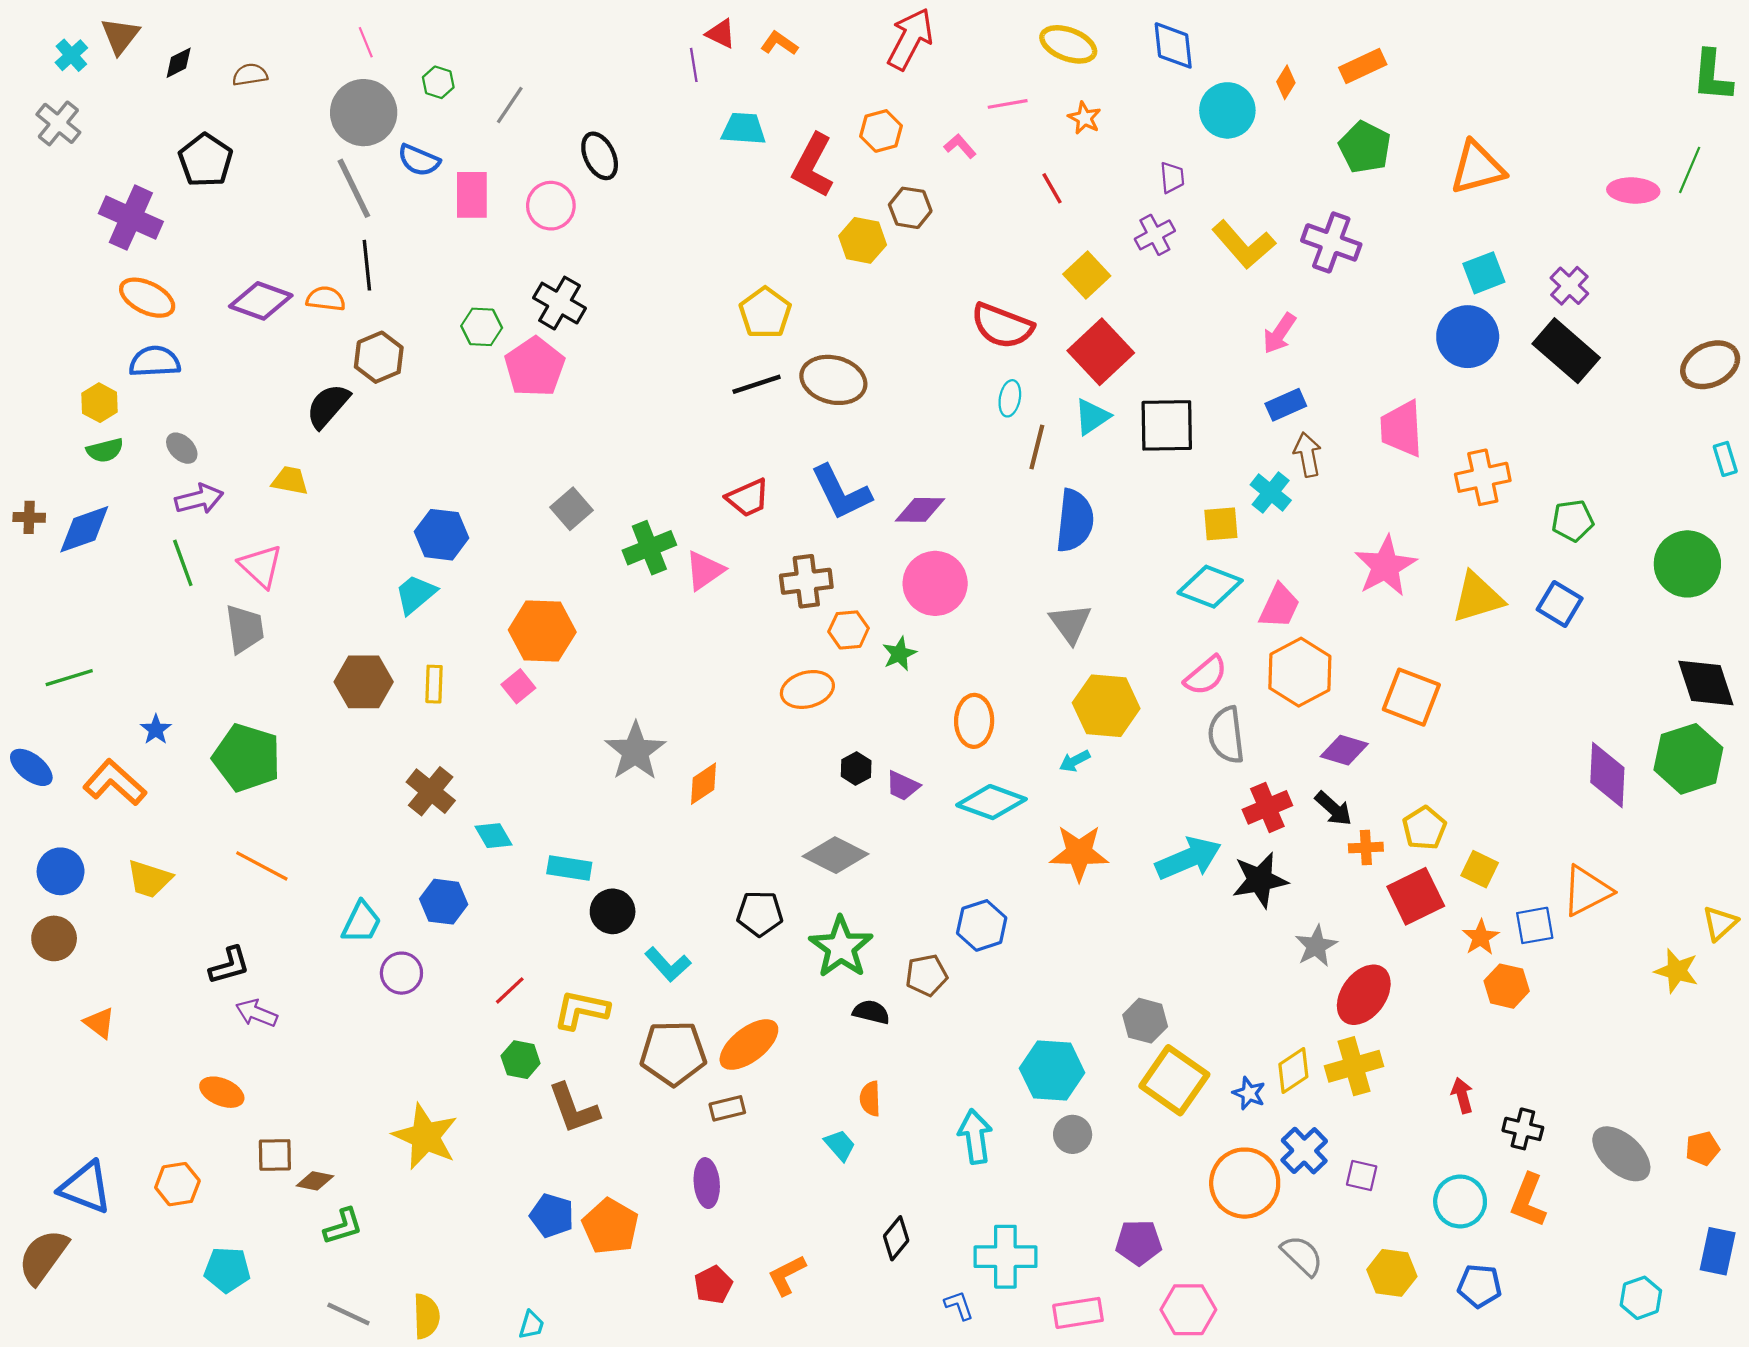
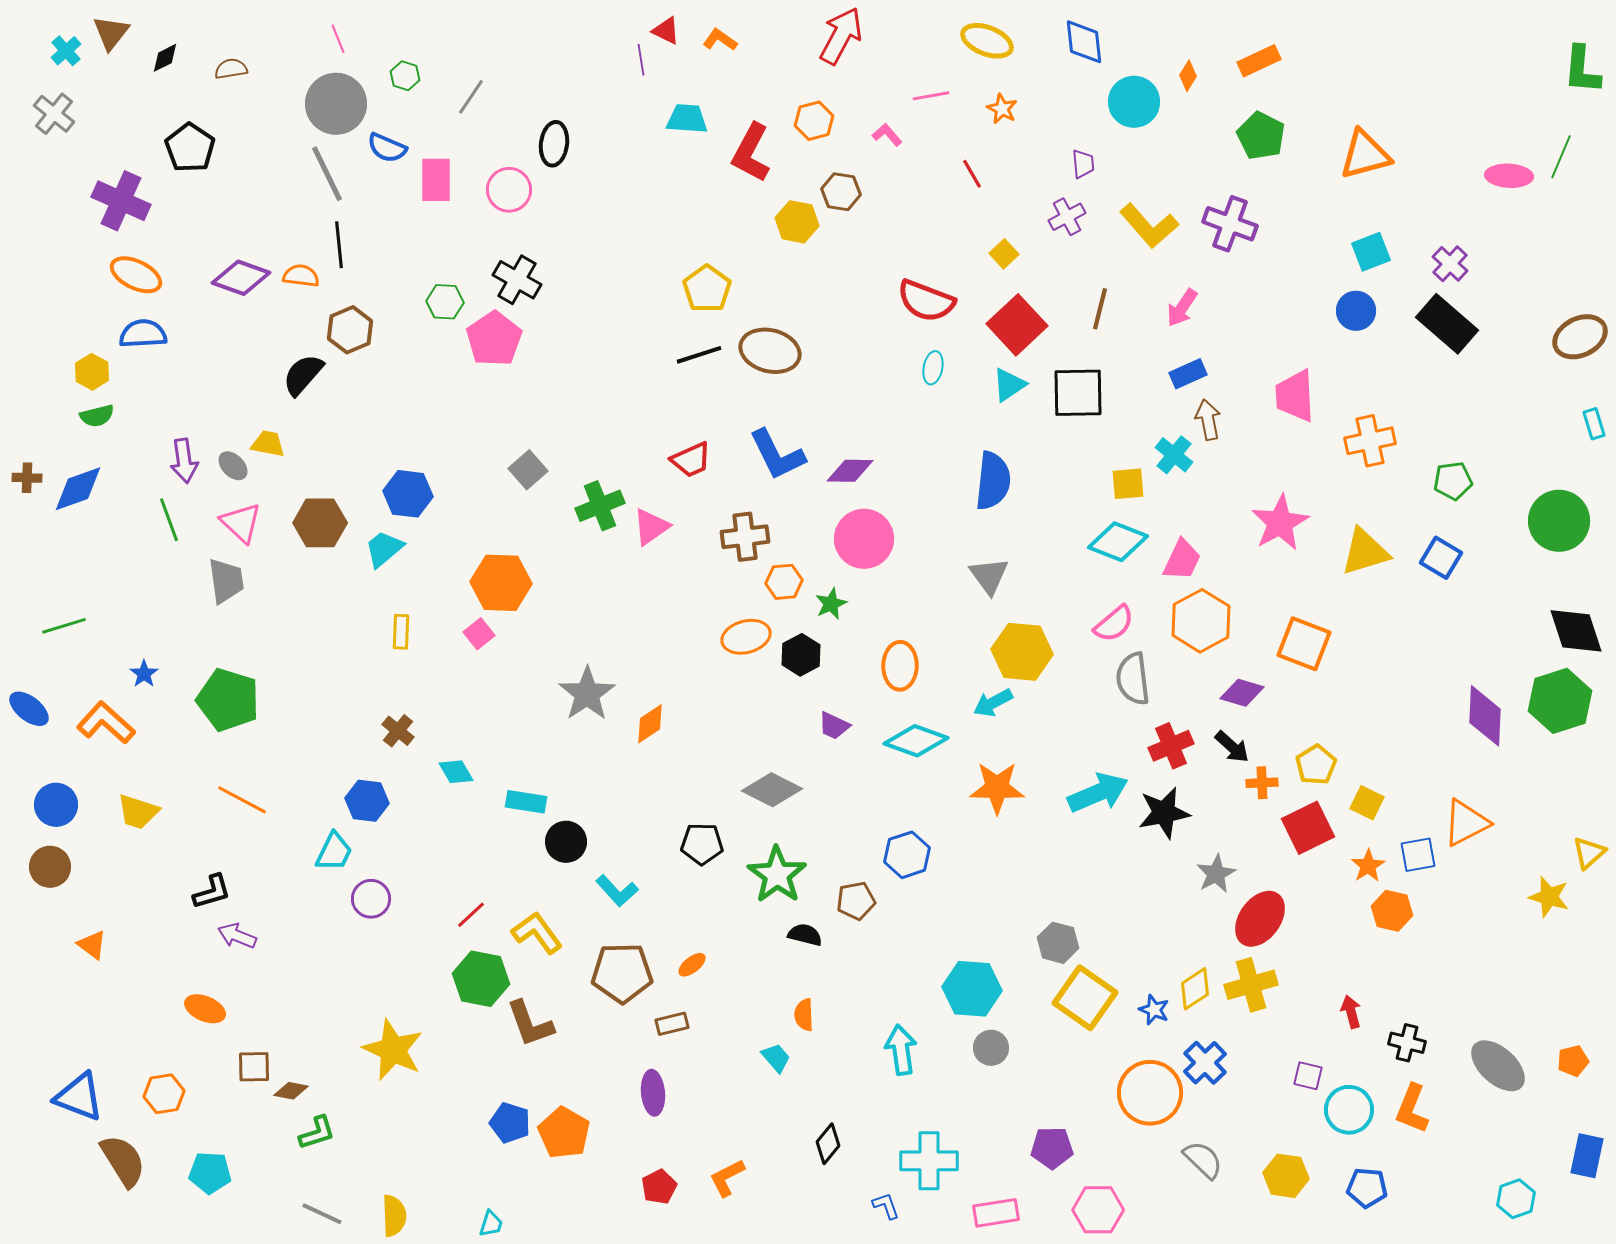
black ellipse: (600, 156) -> (554, 144), turned 33
yellow square: (1087, 275) -> (1004, 254), size x0.7
blue circle: (1468, 337) -> (1356, 311), size x0.7
brown line: (1037, 447) -> (1100, 309), moved
gray ellipse: (182, 448) -> (233, 466), moved
purple arrow: (199, 499) -> (184, 461), turned 96
brown hexagon: (364, 682) -> (320, 523), moved
cyan arrow: (1075, 761) -> (993, 703), size x1.4
black hexagon: (856, 769) -> (801, 655), moved, size x1.4
brown cross: (431, 791) -> (398, 731), size x0.7
blue hexagon: (444, 902) -> (367, 801), moved
yellow L-shape: (581, 1010) -> (537, 933), turned 42
orange ellipse: (749, 1045) -> (692, 965), size x0.5
green hexagon: (521, 1060) -> (481, 979), size x1.6
purple square: (1362, 1175) -> (1308, 1076), moved
brown semicircle: (43, 1257) -> (123, 1161), moved, turned 112

